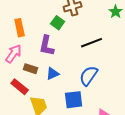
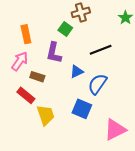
blue triangle: (53, 74) -> (77, 72), moved
blue square: (74, 100) -> (82, 109), turned 30

